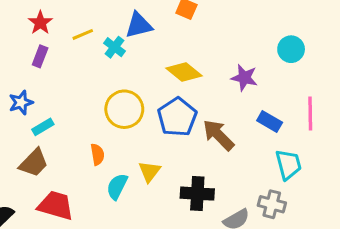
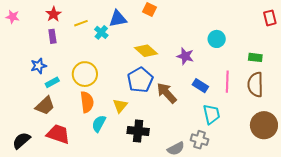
purple rectangle: (40, 56) -> (52, 36), turned -32
yellow circle: (124, 109) -> (85, 74), moved
orange semicircle: (97, 154) -> (87, 102), size x1.5
yellow triangle: (149, 172) -> (120, 106), moved
black cross: (197, 194) -> (138, 131), moved

